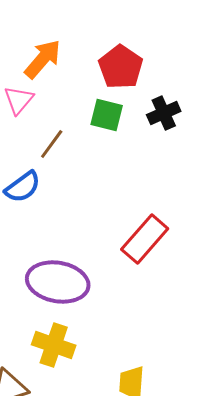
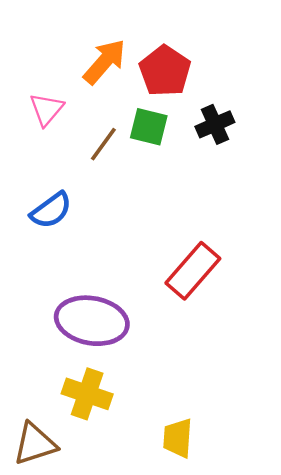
orange arrow: (43, 59) -> (105, 62), moved
brown line: (52, 144) -> (103, 144), moved

